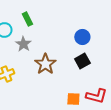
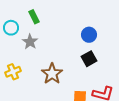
brown star: (45, 64) -> (52, 74), moved

